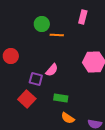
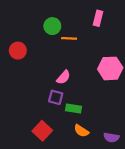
red circle: (11, 56) -> (18, 51), moved
purple square: (36, 79) -> (56, 97), moved
red square: (27, 99) -> (42, 131), moved

